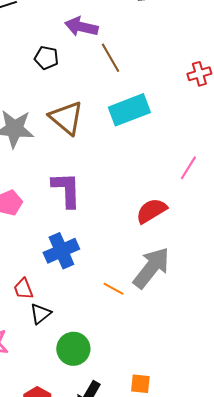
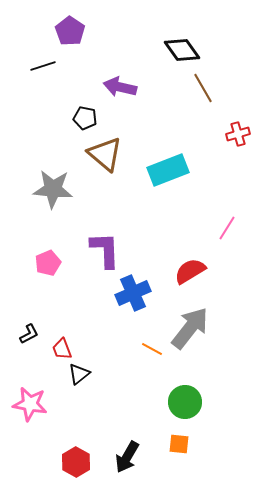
brown line: (110, 58) -> (203, 88), moved
brown triangle: (66, 118) -> (105, 154), moved
blue cross: (61, 251) -> (133, 293), moved
green circle: (73, 349) -> (185, 402), moved

